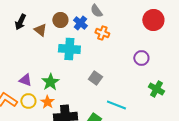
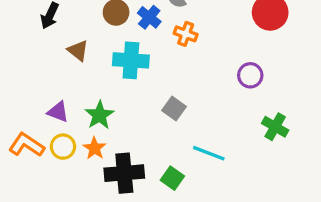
brown triangle: (40, 30) -> (78, 50), moved

